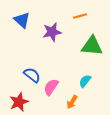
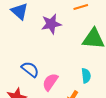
cyan semicircle: (85, 81) -> (86, 76), turned 136

